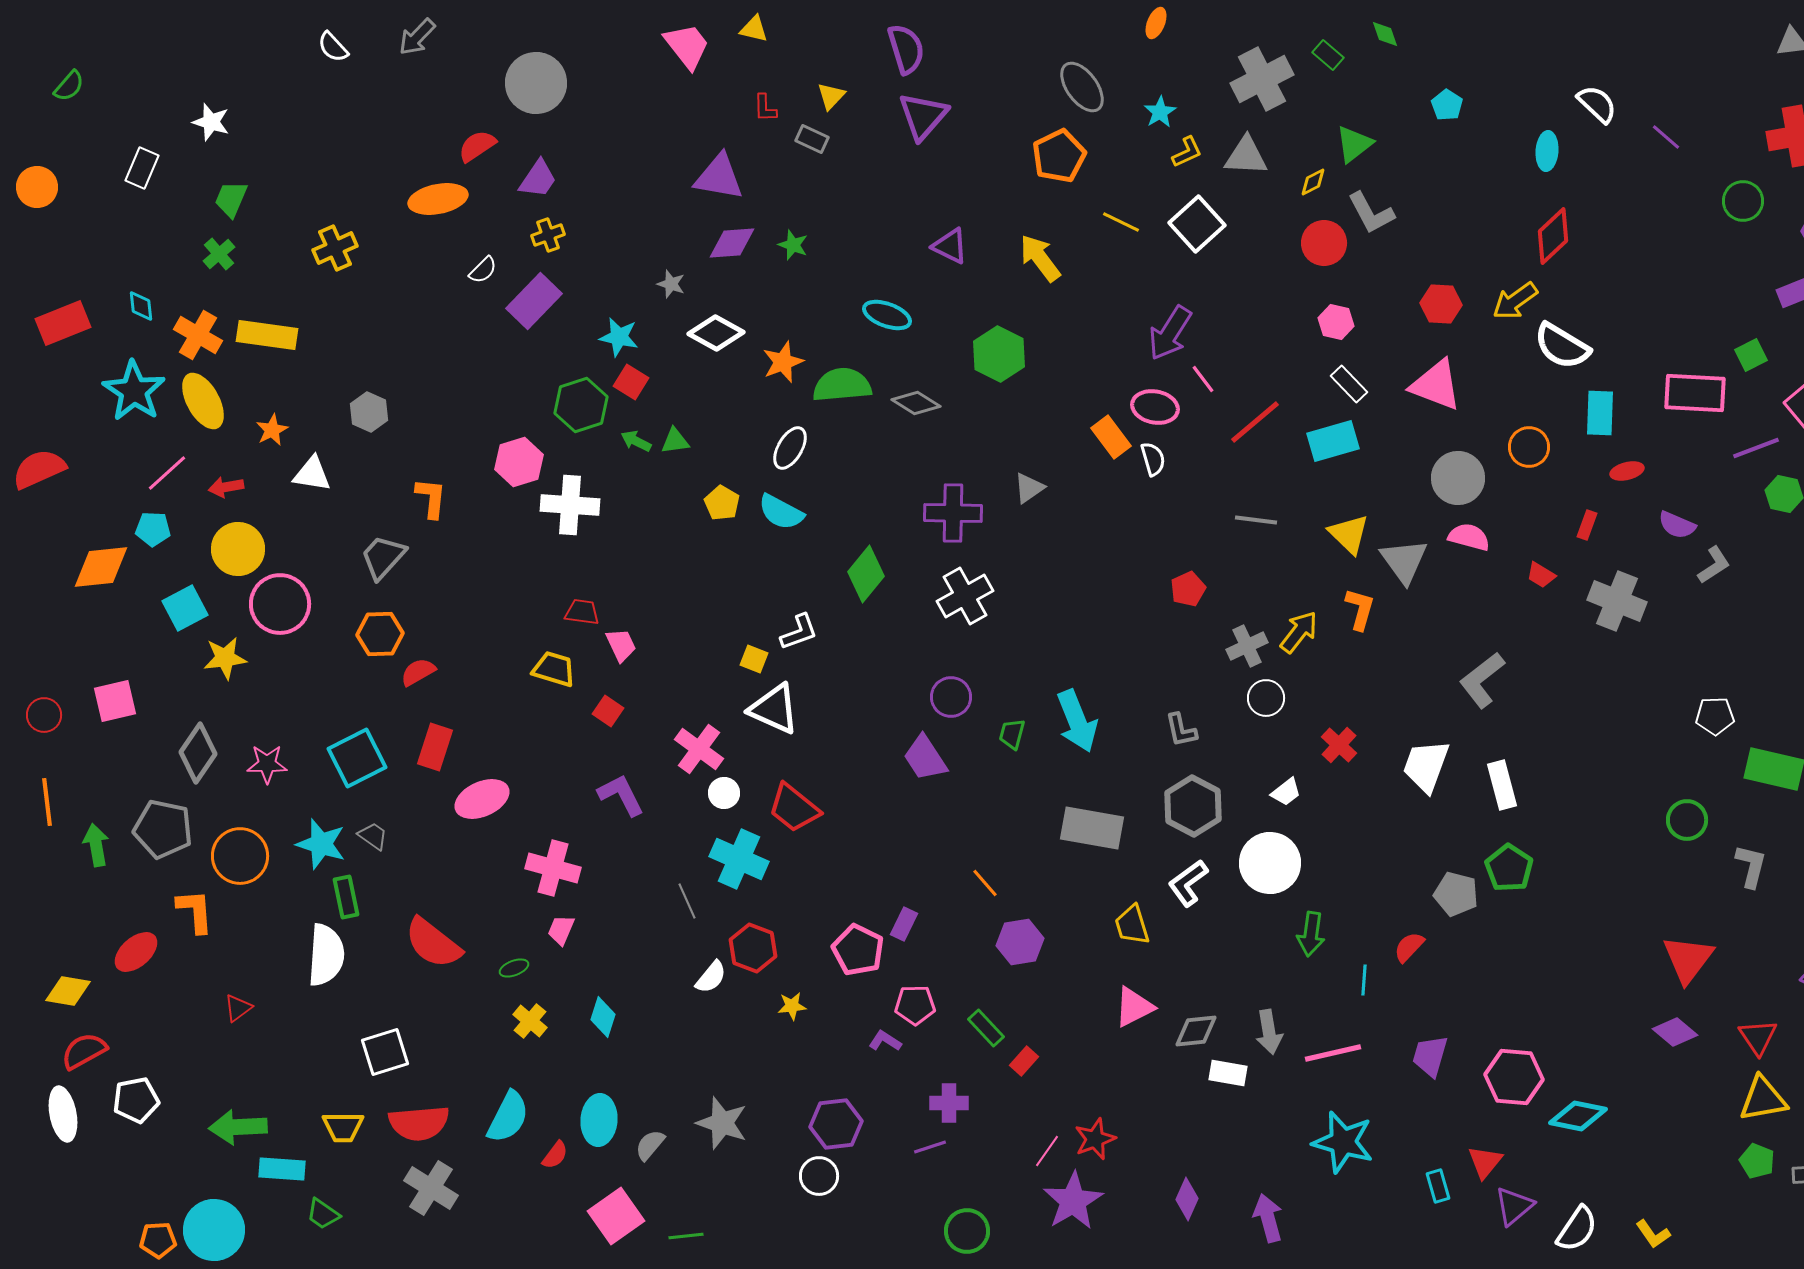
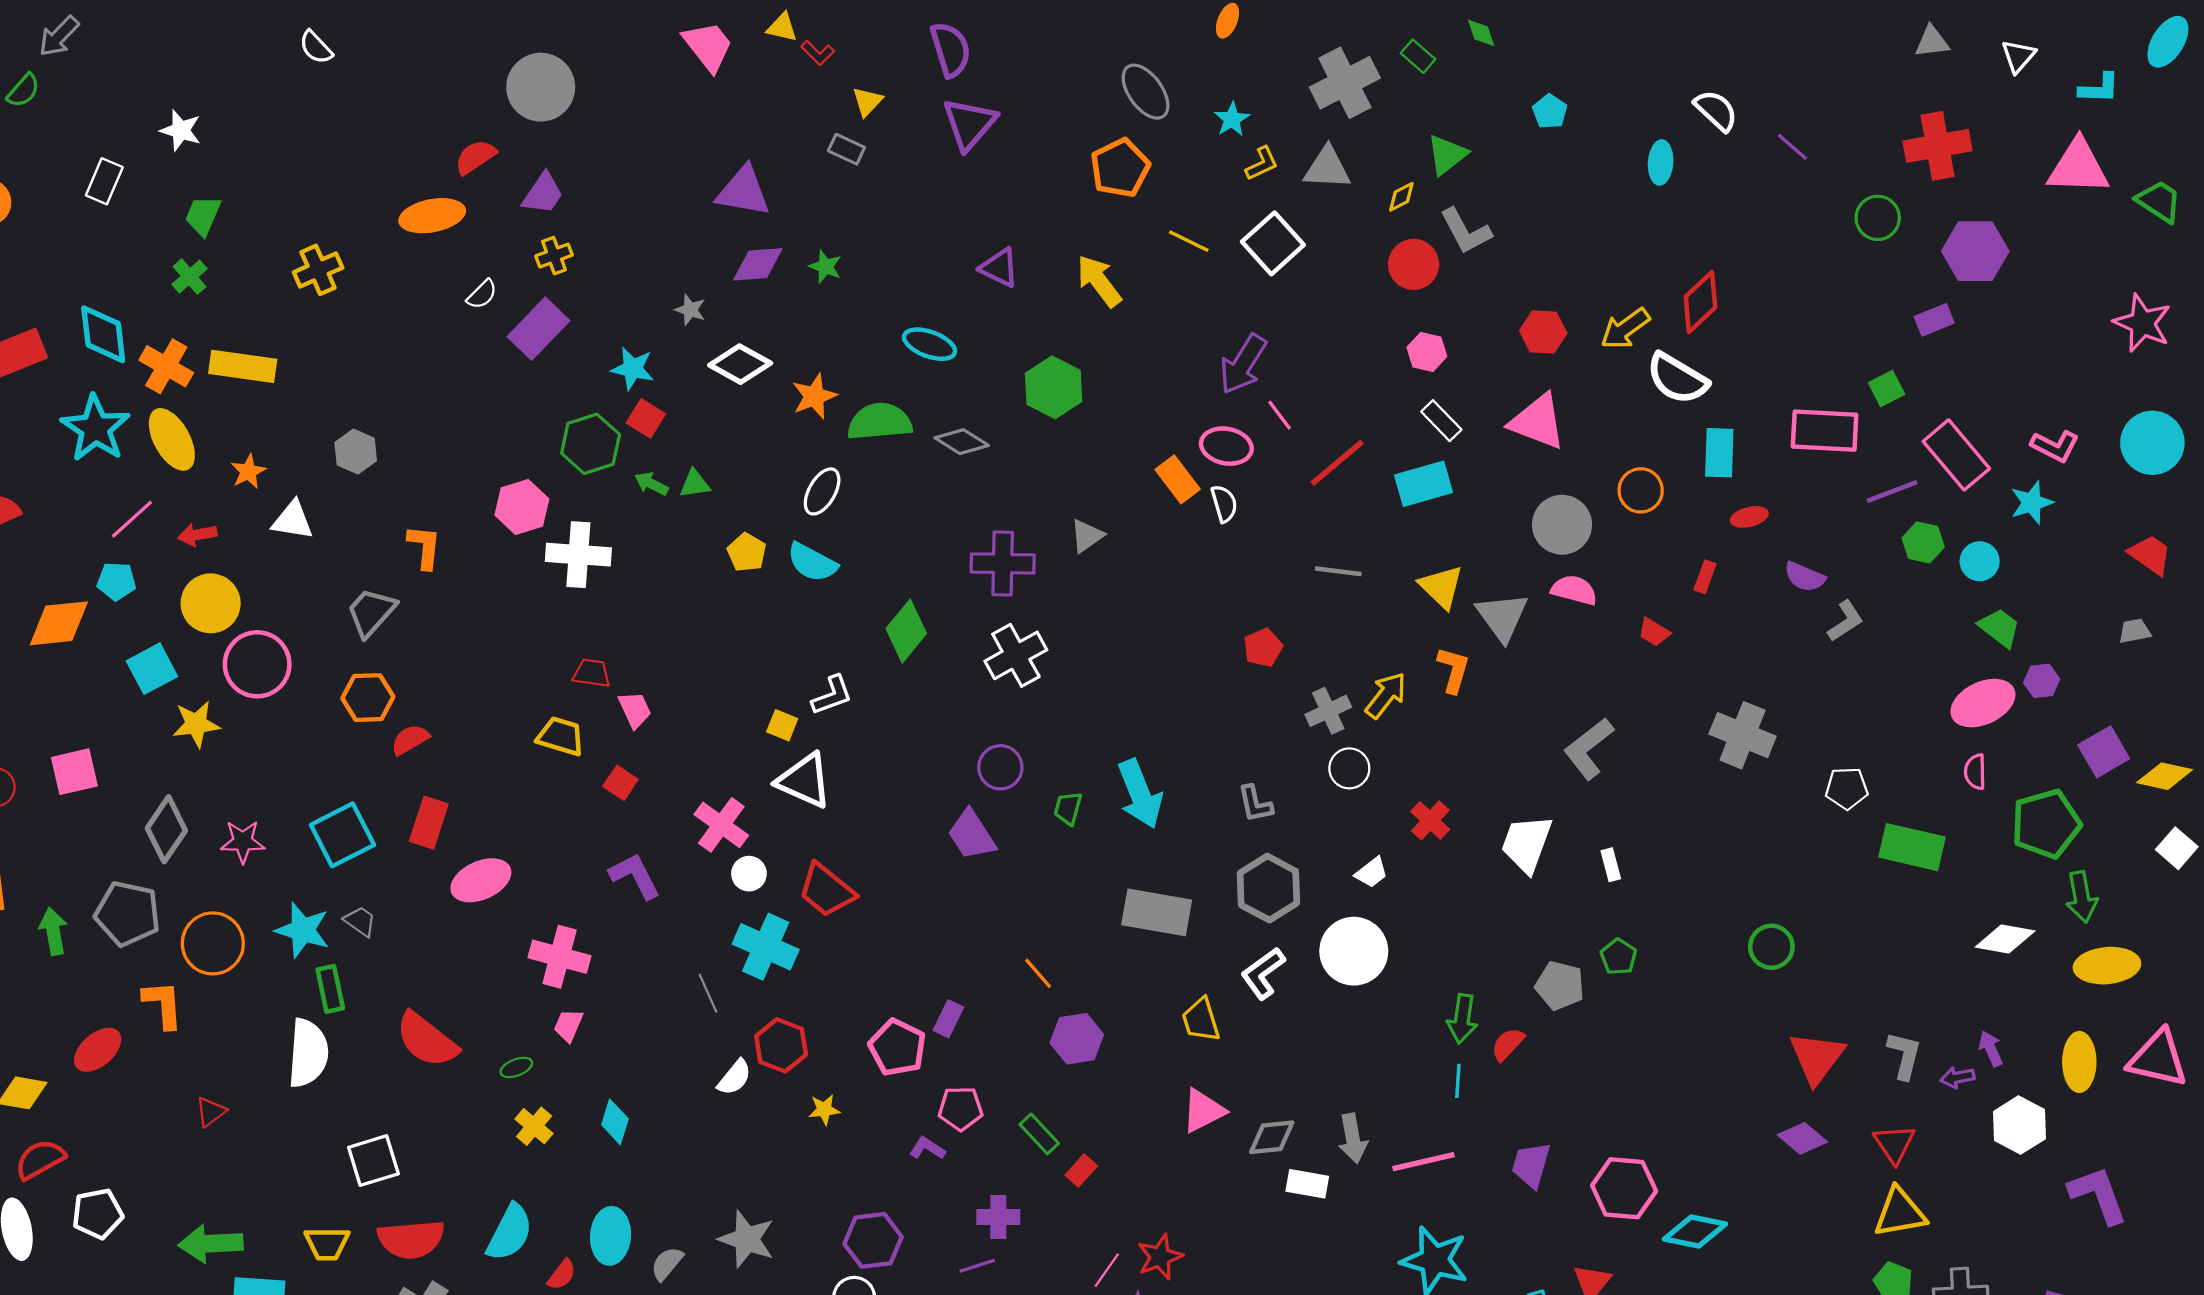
gray arrow: (417, 37) -> (59, 36), moved
red L-shape: (765, 108) -> (818, 53), moved, turned -44
red diamond: (1553, 236) -> (1700, 302), moved
cyan diamond: (141, 306) -> (103, 334), size x1.8
gray cross: (1617, 601) -> (1743, 735), moved
white rectangle: (1502, 785) -> (1611, 865), size x0.6
green circle: (1687, 820) -> (1771, 947), moved
gray L-shape: (1751, 866) -> (1904, 1055), moved
green pentagon: (1509, 868) -> (1618, 957), size x0.7
green arrow: (1311, 934) -> (1462, 1019), moved

